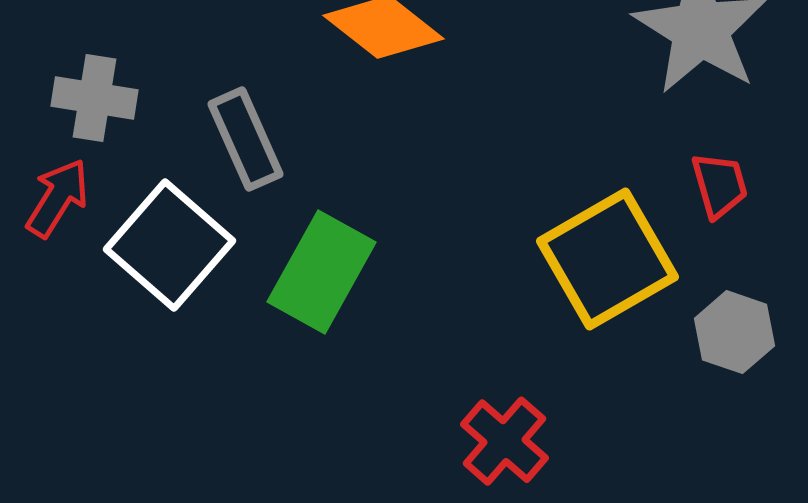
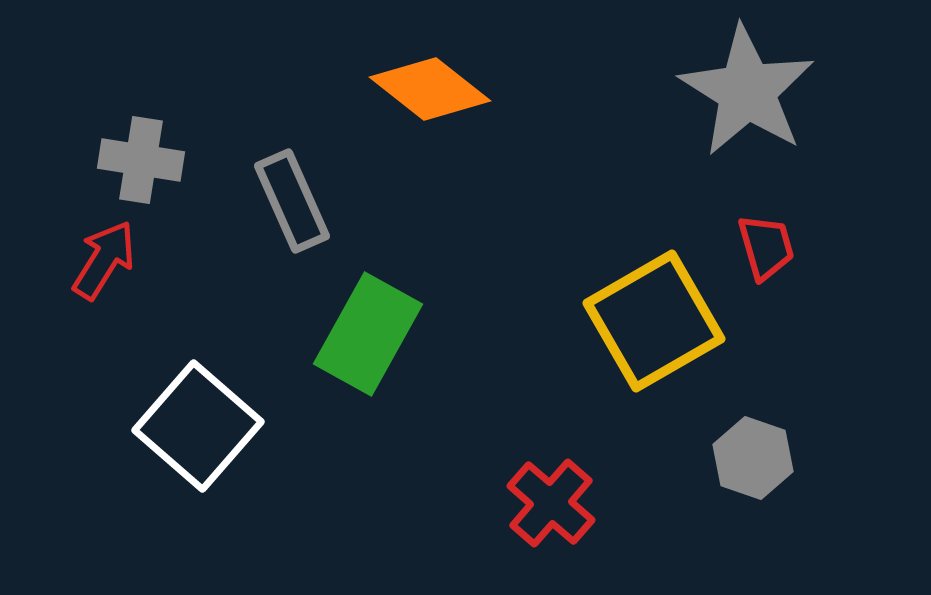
white square: (170, 245) -> (198, 426), moved
gray hexagon: (734, 332) -> (753, 458), moved

